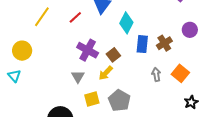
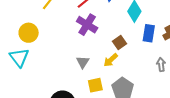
purple cross: (88, 50) -> (87, 25), moved
cyan triangle: (14, 76) -> (19, 57), size x1.5

